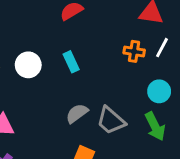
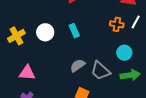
cyan circle: (159, 91) -> (124, 53), moved
green arrow: (155, 126) -> (130, 75), turned -72

